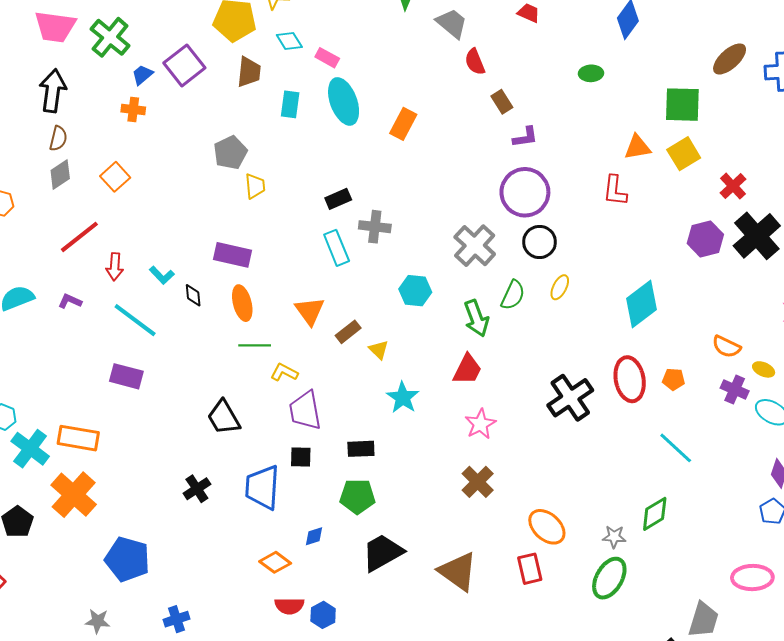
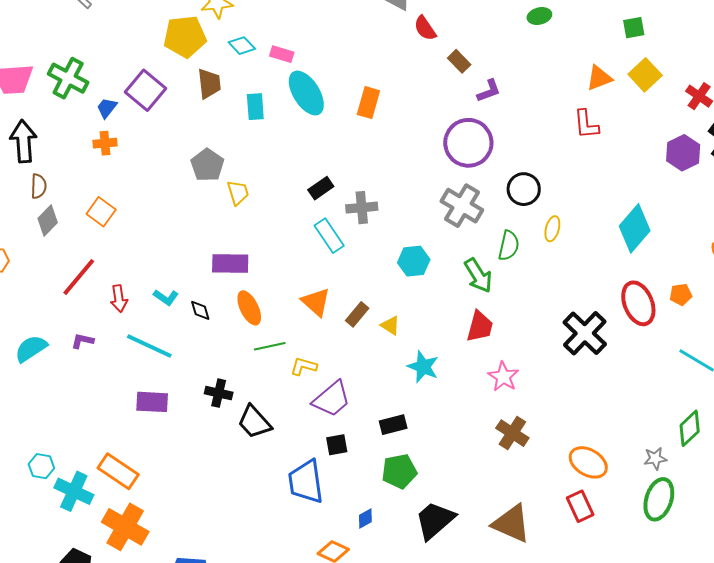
green square: (682, 105) -> (634, 28), size x0.6
purple circle: (525, 192) -> (468, 143), moved
purple trapezoid: (305, 411) -> (332, 399), turned -108
orange rectangle: (78, 438) -> (118, 471), turned 36
black cross: (197, 489) -> (219, 393), moved, turned -32

